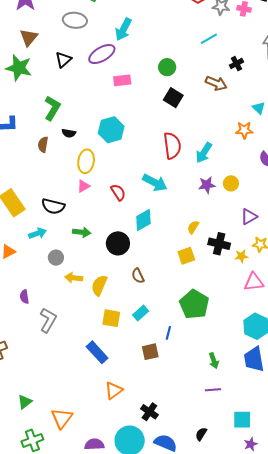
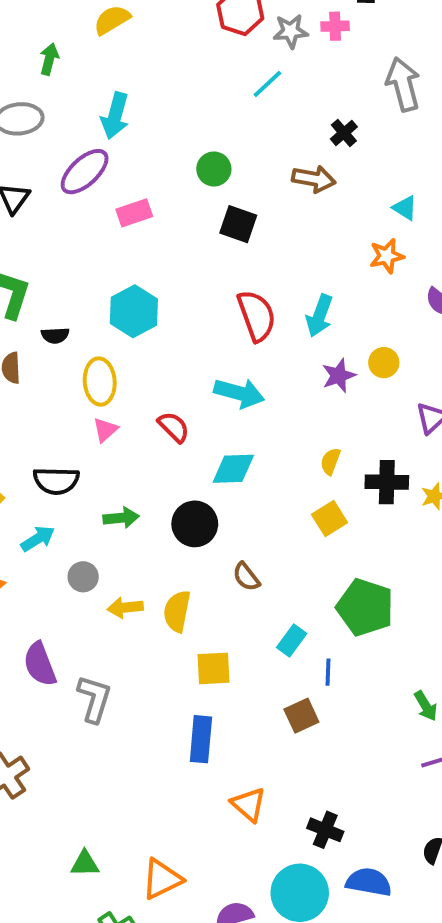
cyan line: (209, 39) -> (267, 84), moved
cyan diamond: (143, 220) -> (233, 469), turned 40
purple semicircle: (24, 297) -> (40, 664), size x1.6
cyan rectangle: (141, 313) -> (292, 640), moved
blue rectangle: (97, 352) -> (201, 739), turned 60
orange triangle: (114, 390) -> (249, 804), turned -30
green triangle: (25, 402) -> (85, 864), turned 49
orange triangle: (62, 418) -> (162, 879), turned 40

